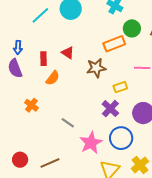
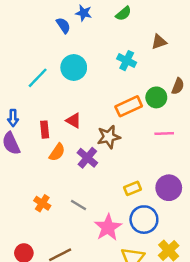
green circle: (132, 28) -> (156, 97), moved
yellow rectangle: (120, 87) -> (133, 188), moved
orange cross: (31, 105) -> (42, 203), moved
purple cross: (110, 109) -> (87, 158), moved

